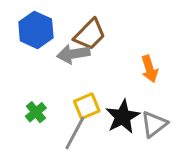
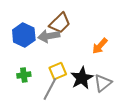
blue hexagon: (36, 30) -> (24, 35), moved
orange arrow: (150, 69) -> (100, 46), turned 60
green cross: (36, 112) -> (24, 75), turned 32

